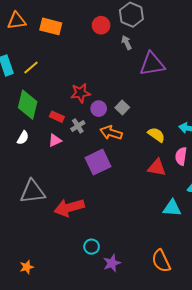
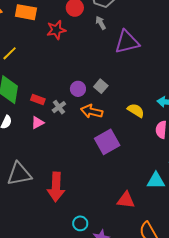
red star: (80, 93) -> (56, 30), moved
purple square: (98, 162) -> (107, 142), moved
red triangle: (157, 168) -> (126, 200), moved
red arrow: (69, 208) -> (56, 187), turned -68

